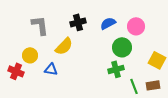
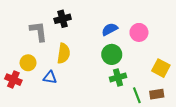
black cross: (78, 22) -> (63, 19), moved
yellow semicircle: (64, 46) -> (64, 53), turned -36
green circle: (122, 47) -> (112, 54), moved

